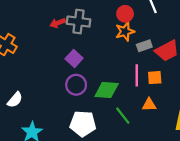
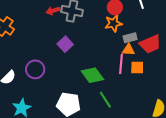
purple circle: (76, 85) -> (35, 69), moved
green diamond: (107, 90) -> (92, 75), turned 45
orange triangle: (149, 105) -> (129, 50), moved

